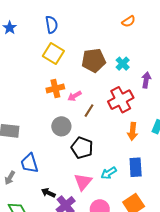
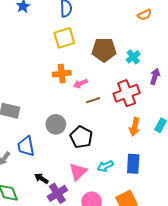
yellow square: (53, 54) -> (64, 38), turned 35
brown line: (89, 111) -> (93, 100), turned 32
gray circle: (61, 126) -> (56, 124), moved

